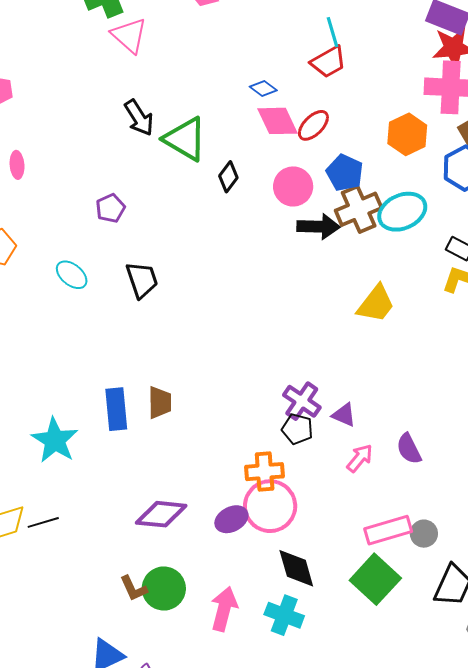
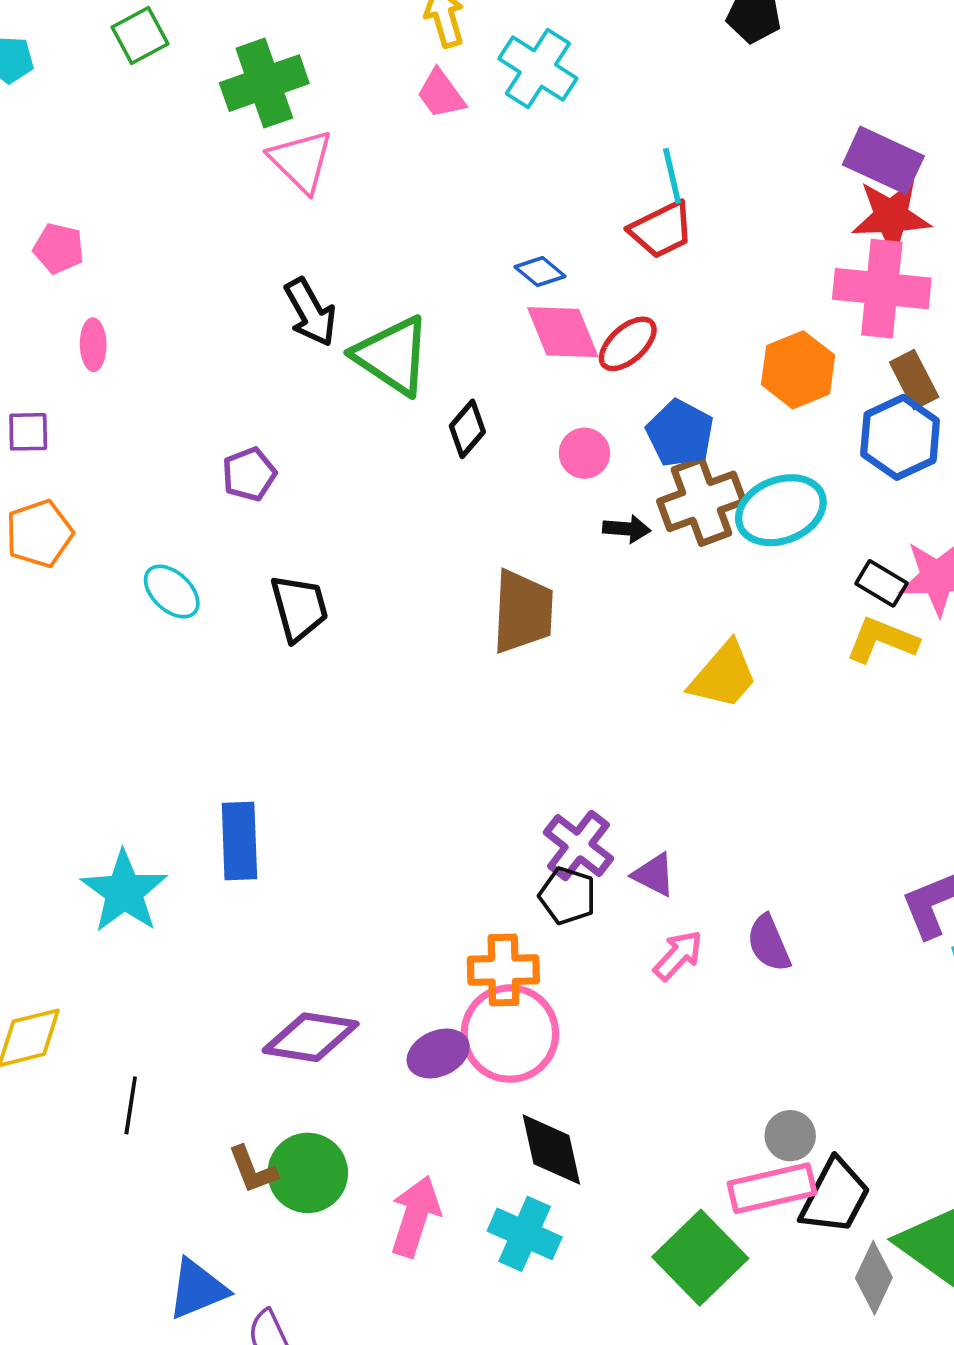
pink ellipse: (17, 165) -> (93, 345), moved
pink circle: (293, 186) -> (584, 453), size x0.7
black arrow: (318, 227) -> (627, 529), size x0.6
brown trapezoid: (160, 402) -> (523, 612), moved, size x1.4
black line: (43, 522) -> (131, 1105), moved, turned -68
pink rectangle: (388, 530) -> (772, 1188), moved
gray circle: (424, 534) -> (790, 1136), moved
green square: (375, 579) -> (700, 1258), moved

